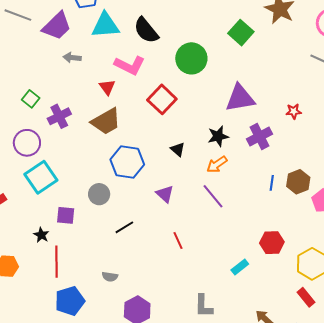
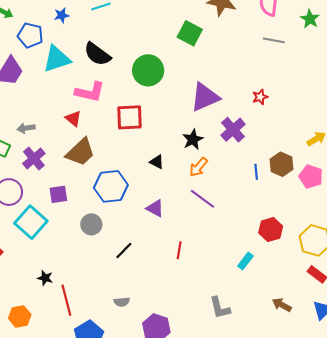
gray arrow: (72, 58) -> (26, 128), moved
red square: (162, 99) -> (129, 117), turned -32
purple square: (66, 215) -> (58, 194), moved
red line: (178, 240) -> (179, 250), turned 48

